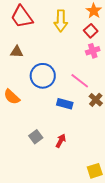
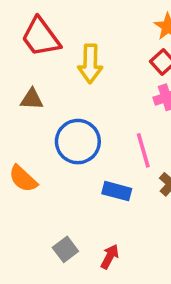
yellow arrow: (61, 21) -> (90, 64), moved
pink line: (80, 81) -> (143, 150), turned 36

